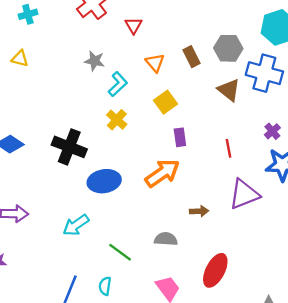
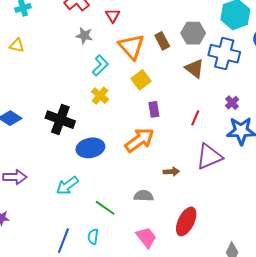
gray star: (95, 61) -> (84, 36), moved
orange triangle: (155, 63) -> (131, 47), size x1.6
red line: (229, 148) -> (195, 118), turned 35

